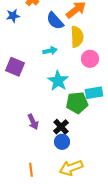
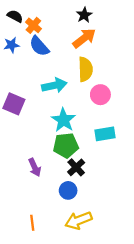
blue semicircle: (55, 21) -> (39, 46), moved
cyan arrow: (50, 51) -> (54, 85), size x1.5
green pentagon: (77, 103) -> (66, 145), moved
black cross: (61, 127) -> (76, 167), moved

